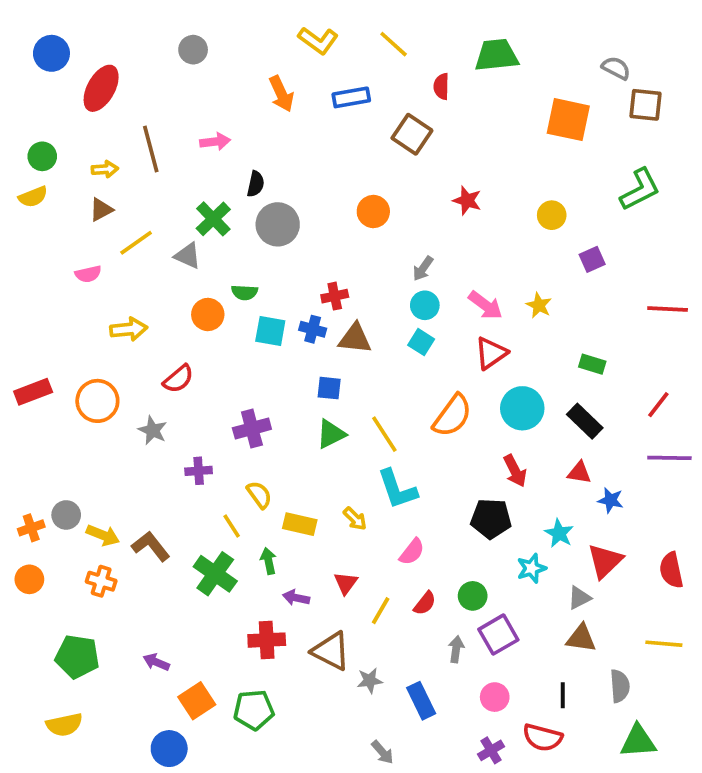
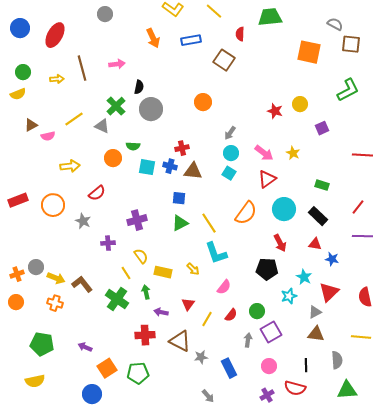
blue circle: (51, 53) -> (20, 28), moved
red star: (467, 200) -> (275, 111), moved
brown triangle: (101, 210) -> (31, 125), moved

